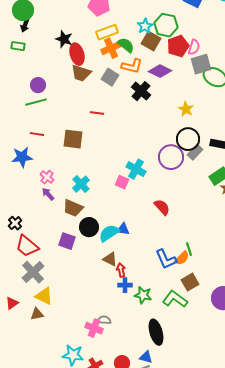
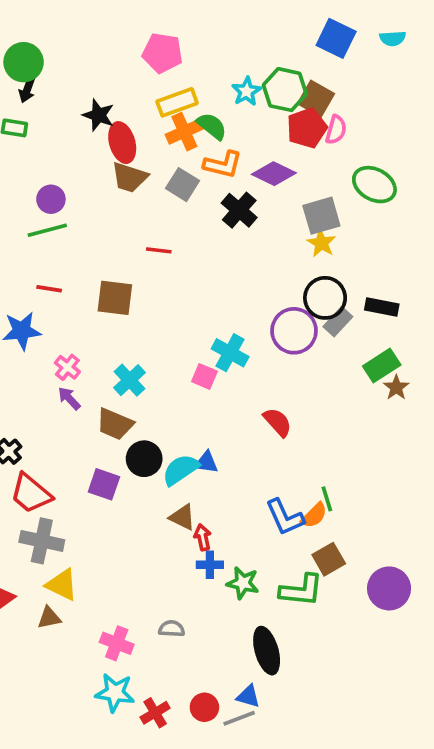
brown square: (151, 41) -> (316, 99), moved
gray square: (201, 64) -> (321, 216), moved
gray cross: (33, 272) -> (42, 541), turned -35
green L-shape: (175, 299) -> (301, 590), turned 150
pink cross: (94, 328) -> (117, 643), moved

